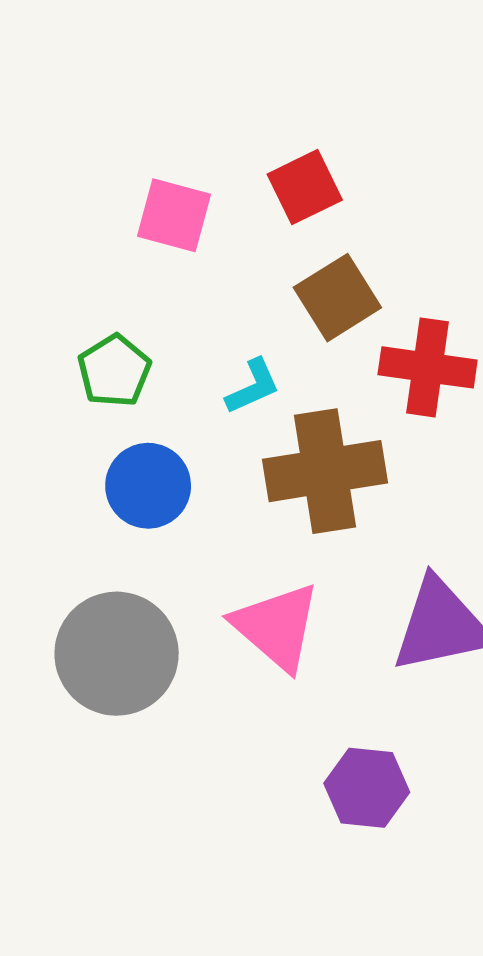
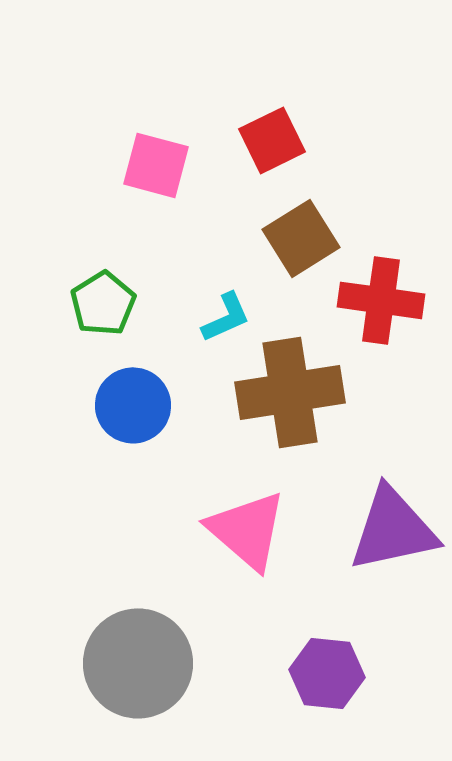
gray circle: (117, 654) -> (138, 663), moved

